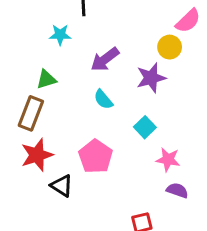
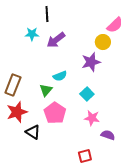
purple arrow: (105, 59) -> (56, 40), moved
green triangle: (46, 79) -> (46, 90), moved, turned -32
cyan semicircle: (103, 99) -> (60, 76), turned -72
pink star: (168, 160) -> (92, 118), moved

